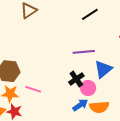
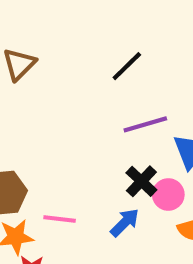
black line: (90, 14) -> (127, 66), moved
blue arrow: (80, 105) -> (125, 223), moved

